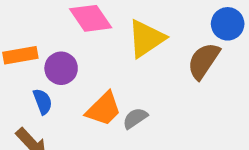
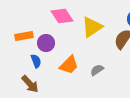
gray semicircle: (135, 118) -> (97, 70), moved

